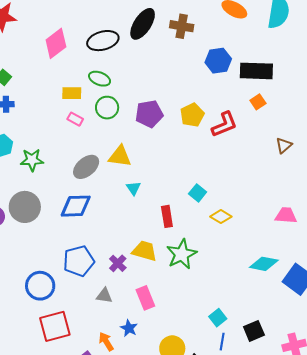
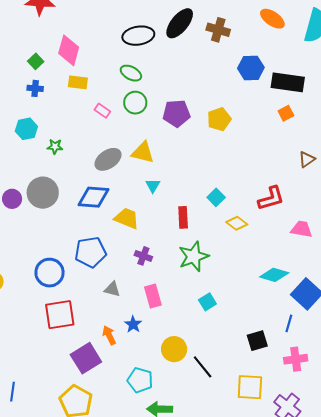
pink diamond: (56, 43) -> (69, 50), moved, turned -44
yellow rectangle: (72, 93) -> (78, 82), moved
red L-shape: (224, 124) -> (271, 198), moved
green star: (32, 160) -> (55, 146), size x0.7
yellow trapezoid: (145, 251) -> (127, 218), moved
purple cross: (118, 263) -> (143, 256), moved, turned -30
cyan square: (218, 318) -> (207, 302), moved
blue line: (222, 342) -> (289, 323), moved

